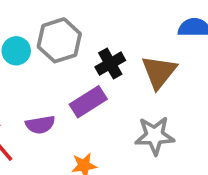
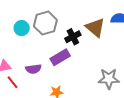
brown triangle: (159, 72) -> (95, 28), moved, turned -30
gray star: (155, 136) -> (109, 79), moved

